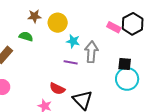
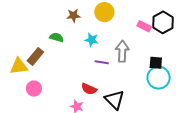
brown star: (34, 16) -> (73, 16), moved
yellow circle: (58, 23) -> (104, 12), moved
cyan star: (73, 41) -> (92, 40), moved

